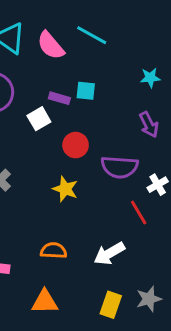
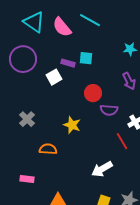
red circle: (76, 145) -> (93, 93), moved
purple semicircle: (120, 167) -> (109, 110), size x0.7
orange semicircle: (54, 251) -> (48, 149), moved

